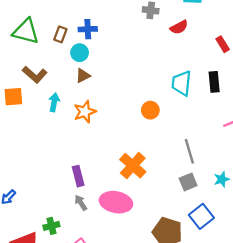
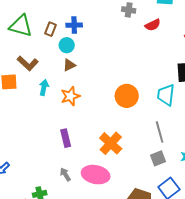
cyan trapezoid: (181, 83) -> (166, 95), moved
orange circle: (150, 110) -> (127, 96), size x1.5
purple rectangle: (78, 176) -> (66, 138), moved

